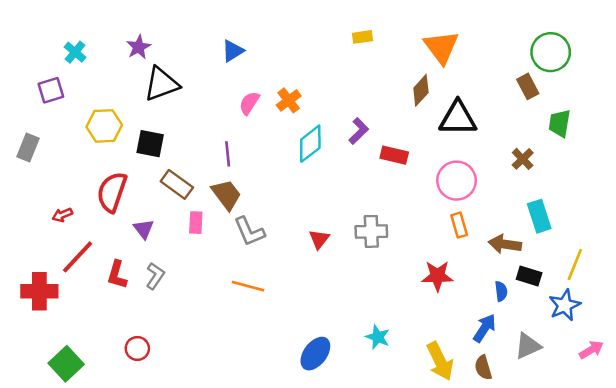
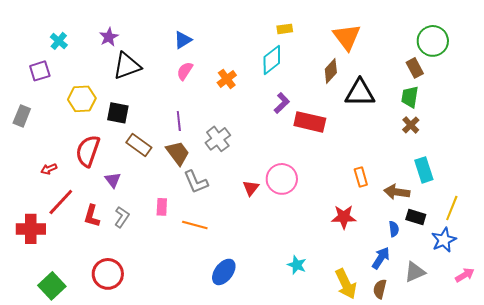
pink semicircle: (249, 103) -> (185, 71), moved
green trapezoid: (560, 123) -> (410, 97), moved
cyan diamond: (310, 144) -> (272, 60), moved
red rectangle: (394, 155) -> (310, 122), size x1.4
pink circle: (457, 181) -> (282, 179), moved
pink rectangle: (196, 223) -> (162, 207), moved
gray cross: (371, 231) -> (218, 139), moved, turned -35
red circle: (137, 348) -> (108, 274), size x1.6
blue ellipse: (315, 354) -> (224, 272), moved
brown semicircle: (483, 368) -> (380, 289), turned 30

